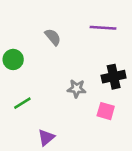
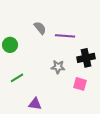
purple line: (103, 28) -> (65, 36), moved
purple triangle: (46, 137) -> (35, 104), turned 48

